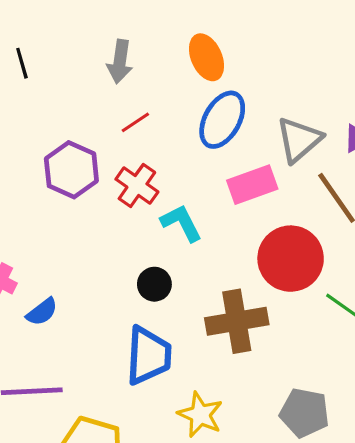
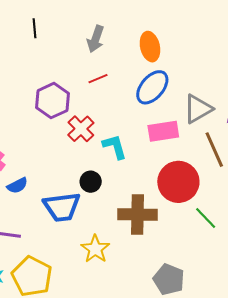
red cross: (137, 186) -> (81, 129), moved
blue trapezoid: (148, 356) -> (62, 207), moved, turned 69
yellow star: (200, 415) -> (95, 249), moved

